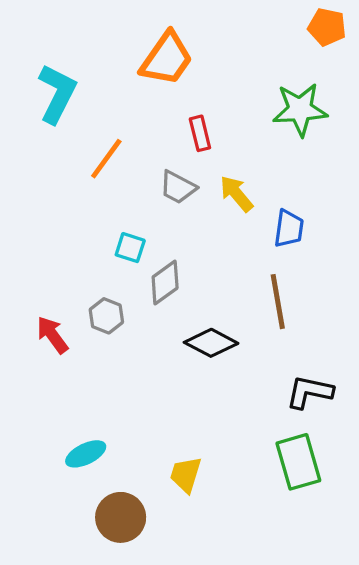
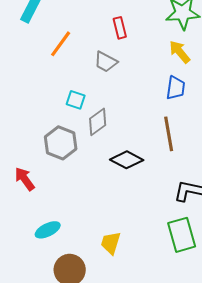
yellow arrow: (236, 194) -> (180, 52), moved
gray hexagon: (106, 316) -> (61, 143), size x1.5
red arrow: (52, 335) -> (25, 179), moved

